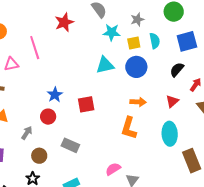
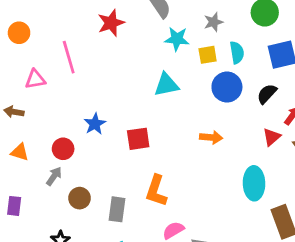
blue circle: (136, 67) -> (227, 87), moved
red triangle: (172, 101) -> (272, 137), moved
red circle: (48, 117) -> (63, 149), moved
orange L-shape: (129, 128) -> (156, 191), moved
gray rectangle: (70, 145) -> (117, 209), moved, turned 72
brown circle: (39, 156) -> (80, 198), moved

